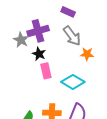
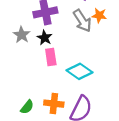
gray star: (21, 40) -> (22, 35), moved
orange star: (87, 54) -> (99, 15), moved

